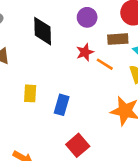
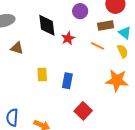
red star: (85, 52) -> (68, 38), moved

